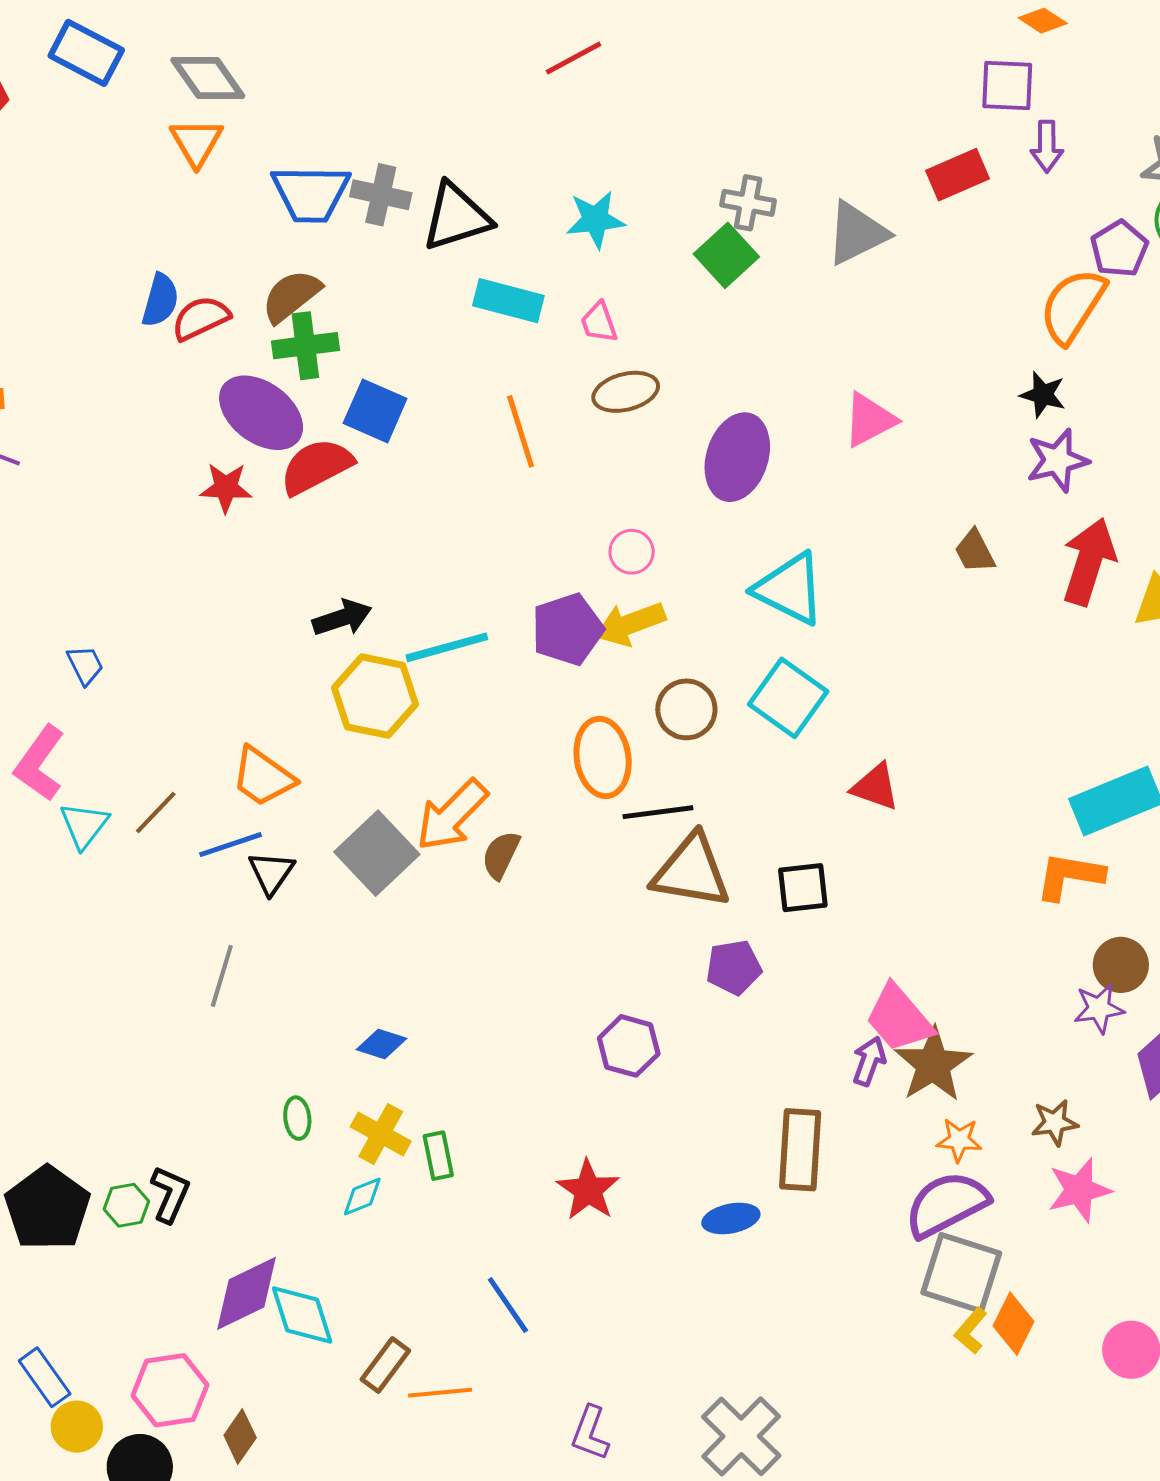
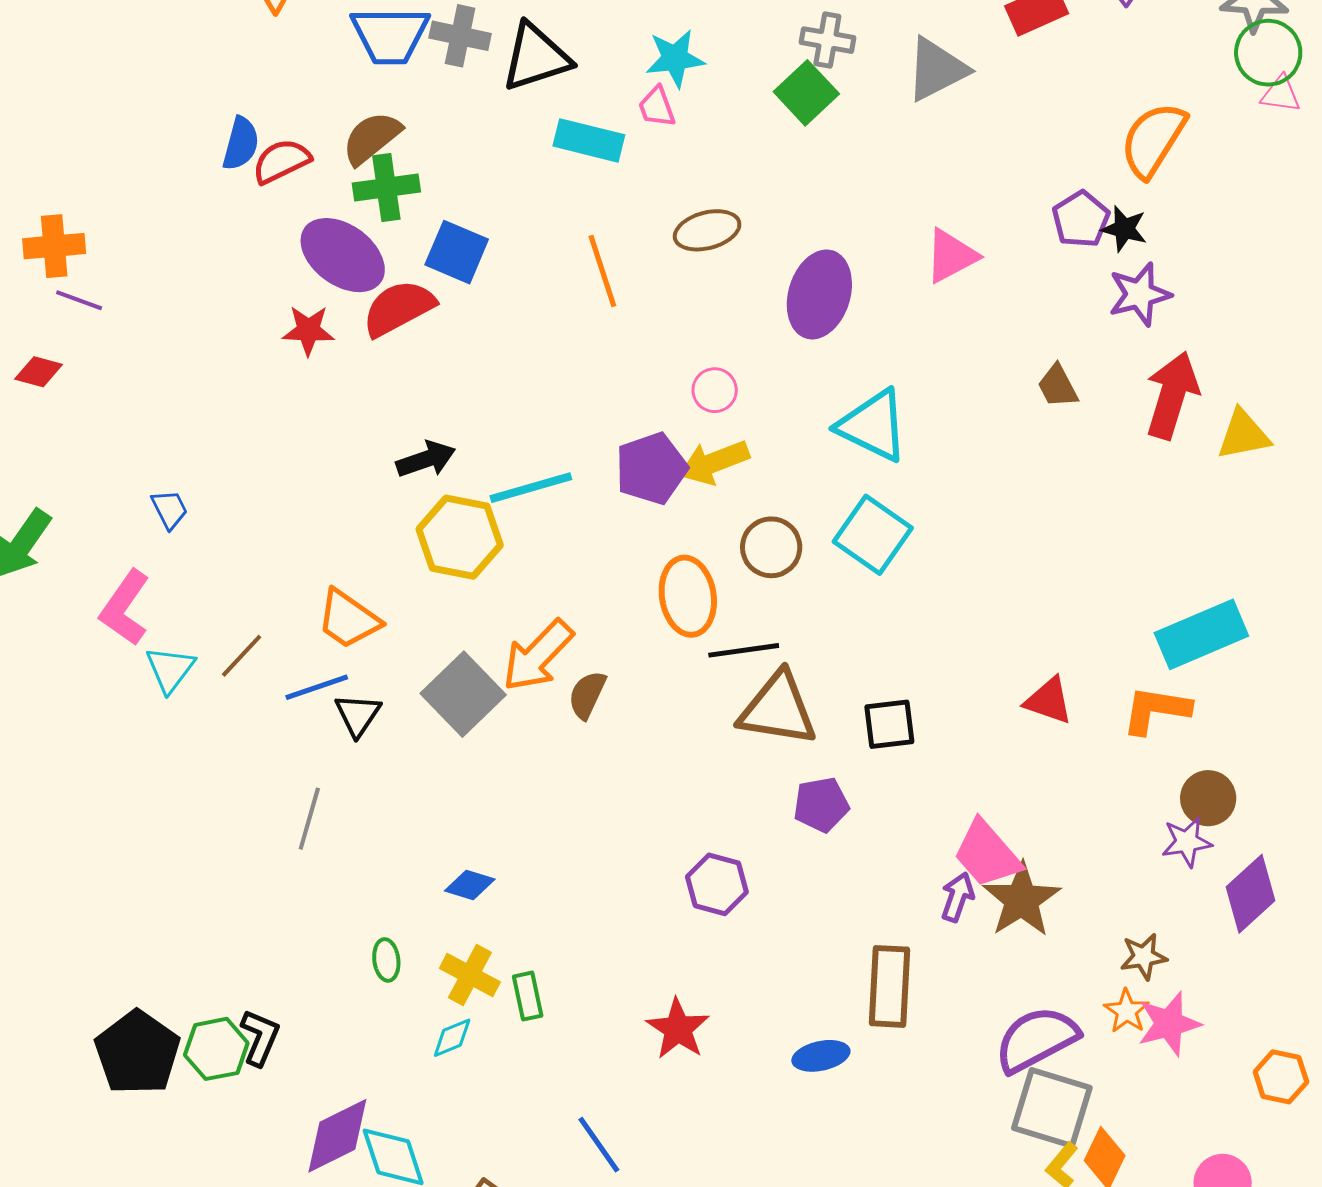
purple pentagon: (1119, 249) -> (1081, 219), moved
pink trapezoid: (599, 322) -> (657, 107), moved
red triangle: (875, 787) -> (1049, 701), moved
orange star: (959, 1140) -> (1127, 1011), moved, turned 30
green hexagon: (126, 1205) -> (216, 1049), size x1.4

